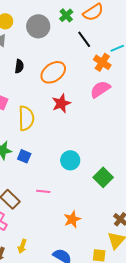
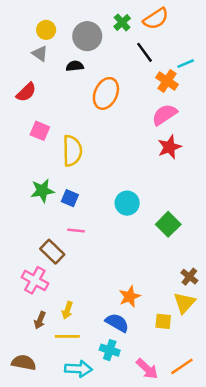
black semicircle: (19, 66) -> (75, 66), moved, turned -104
orange ellipse: (53, 72) -> (106, 93), turned -30
red star: (61, 103) -> (169, 147), moved
pink line: (43, 191) -> (76, 231), moved
orange star: (72, 219) -> (130, 297), moved

